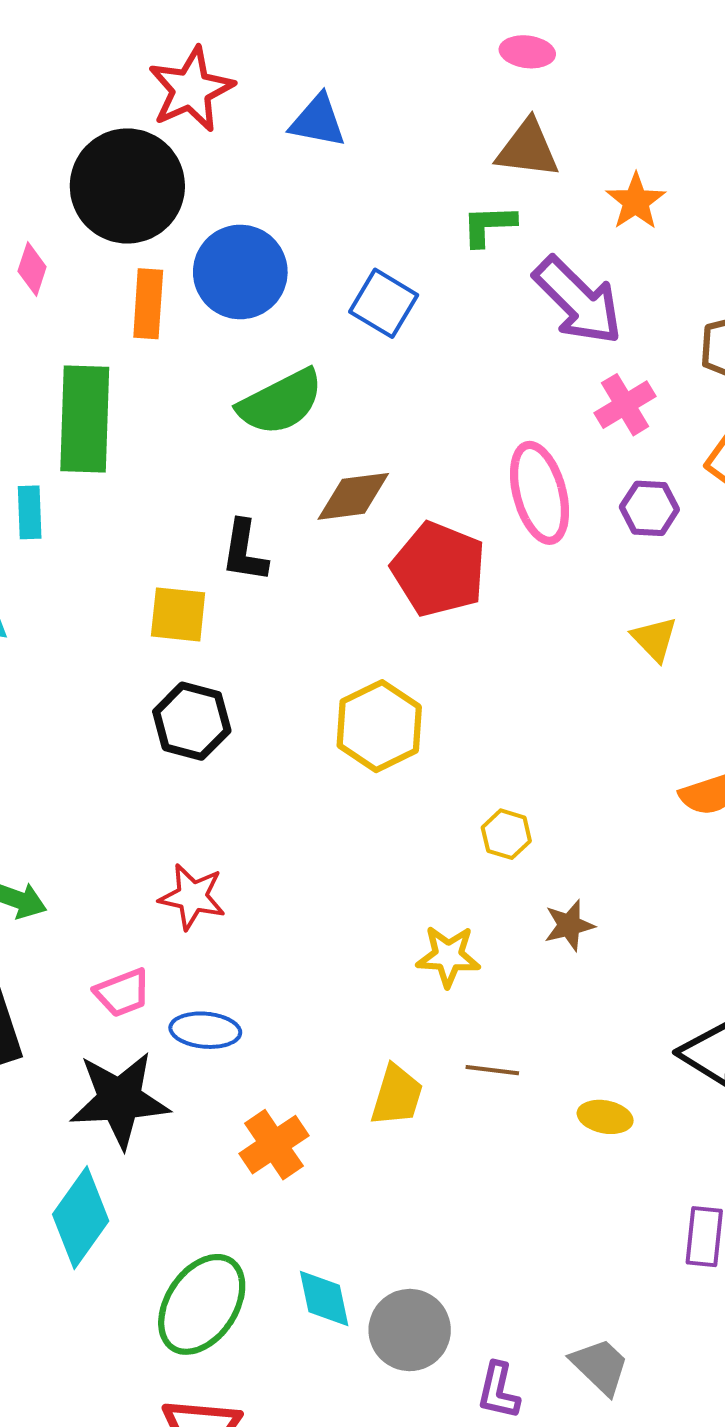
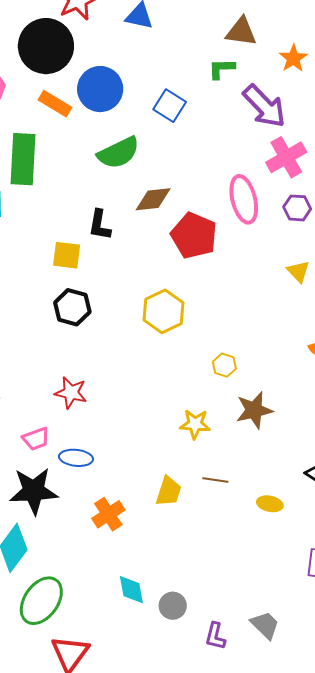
orange rectangle: (148, 304) -> (55, 104), turned -64
pink cross: (625, 405) -> (286, 157), size x1.4
brown star: (569, 925) -> (254, 410), size x1.5
green ellipse: (202, 1304) -> (41, 601), moved
gray circle: (410, 1330) -> (173, 606), size x0.7

